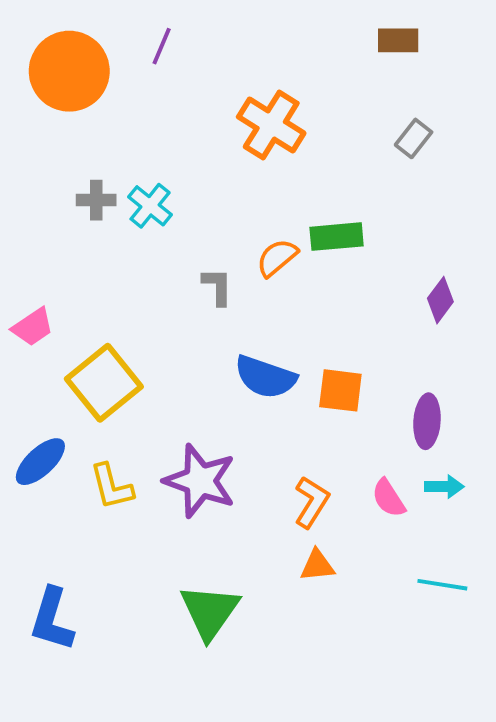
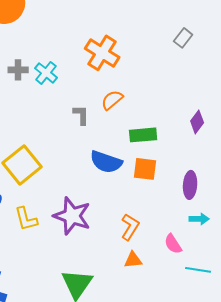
orange cross: (271, 125) -> (102, 53), moved
green rectangle: (337, 237) -> (143, 135), moved
pink semicircle: (389, 498) -> (173, 244), moved

